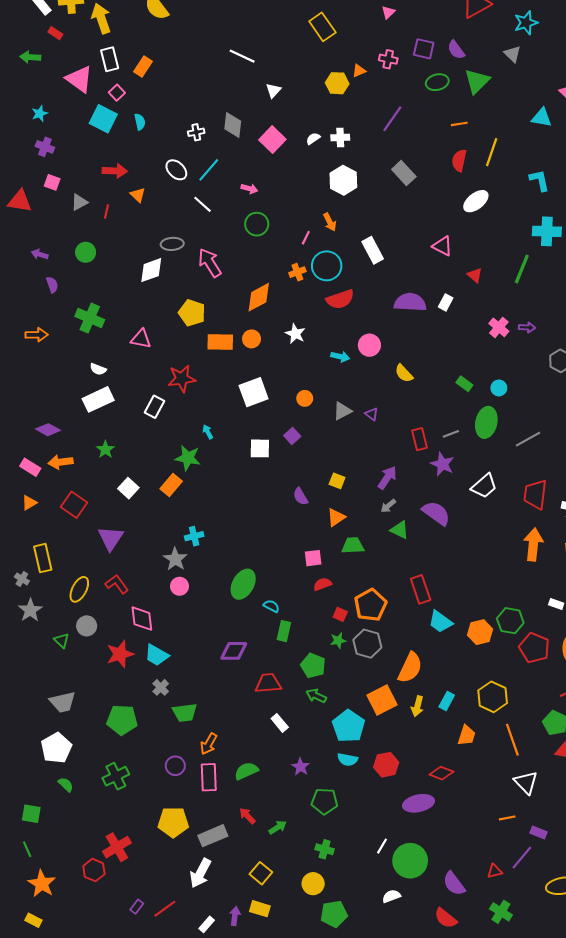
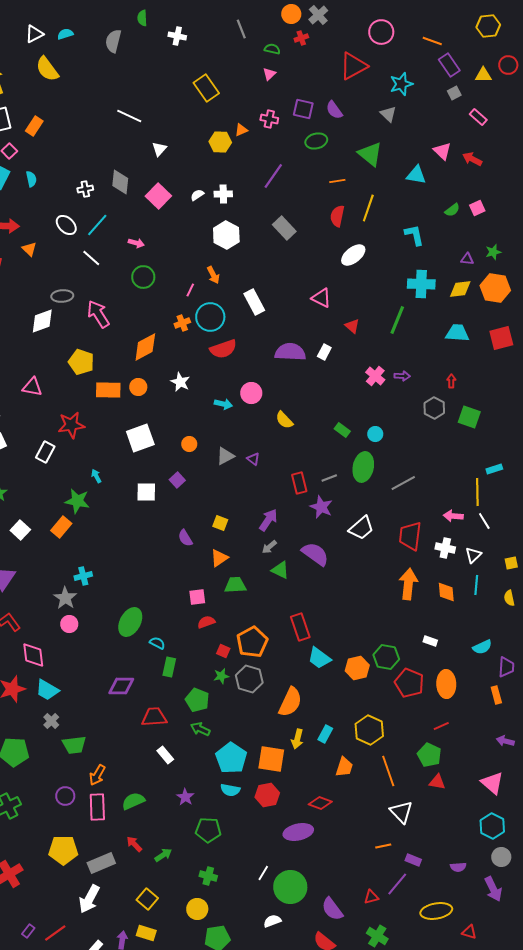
green triangle: (477, 81) -> (370, 154), moved, turned -36
orange square: (382, 700) -> (271, 759), moved, turned 36

